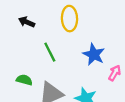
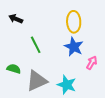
yellow ellipse: (69, 19) -> (74, 22), moved

